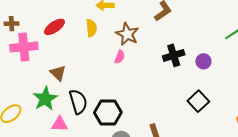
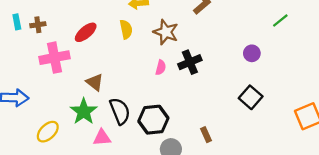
brown cross: (12, 24) -> (38, 25), moved
black cross: (174, 55) -> (190, 62), moved
pink semicircle: (120, 57) -> (161, 68), moved

